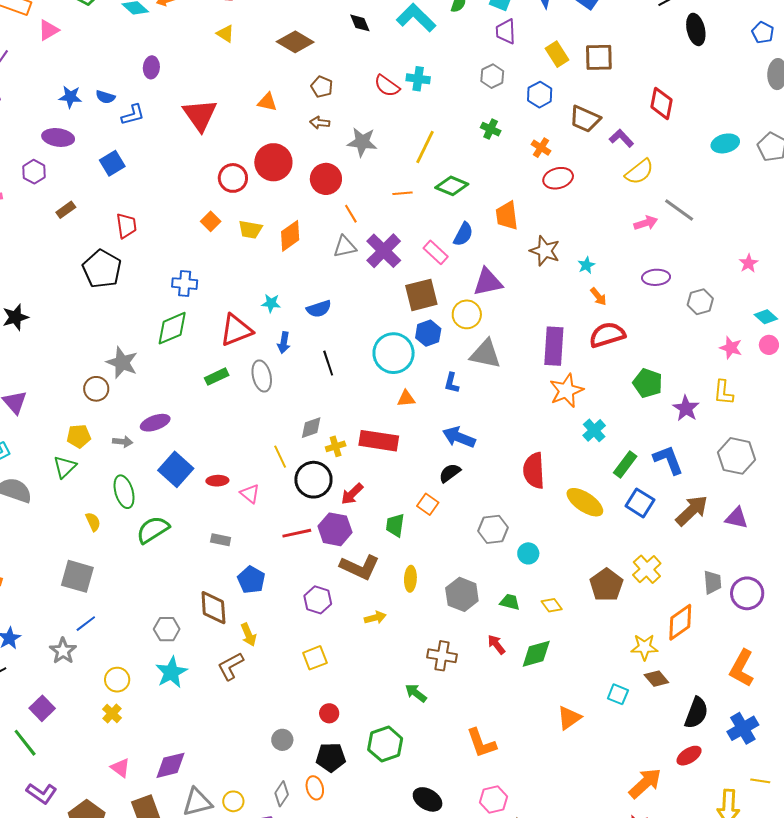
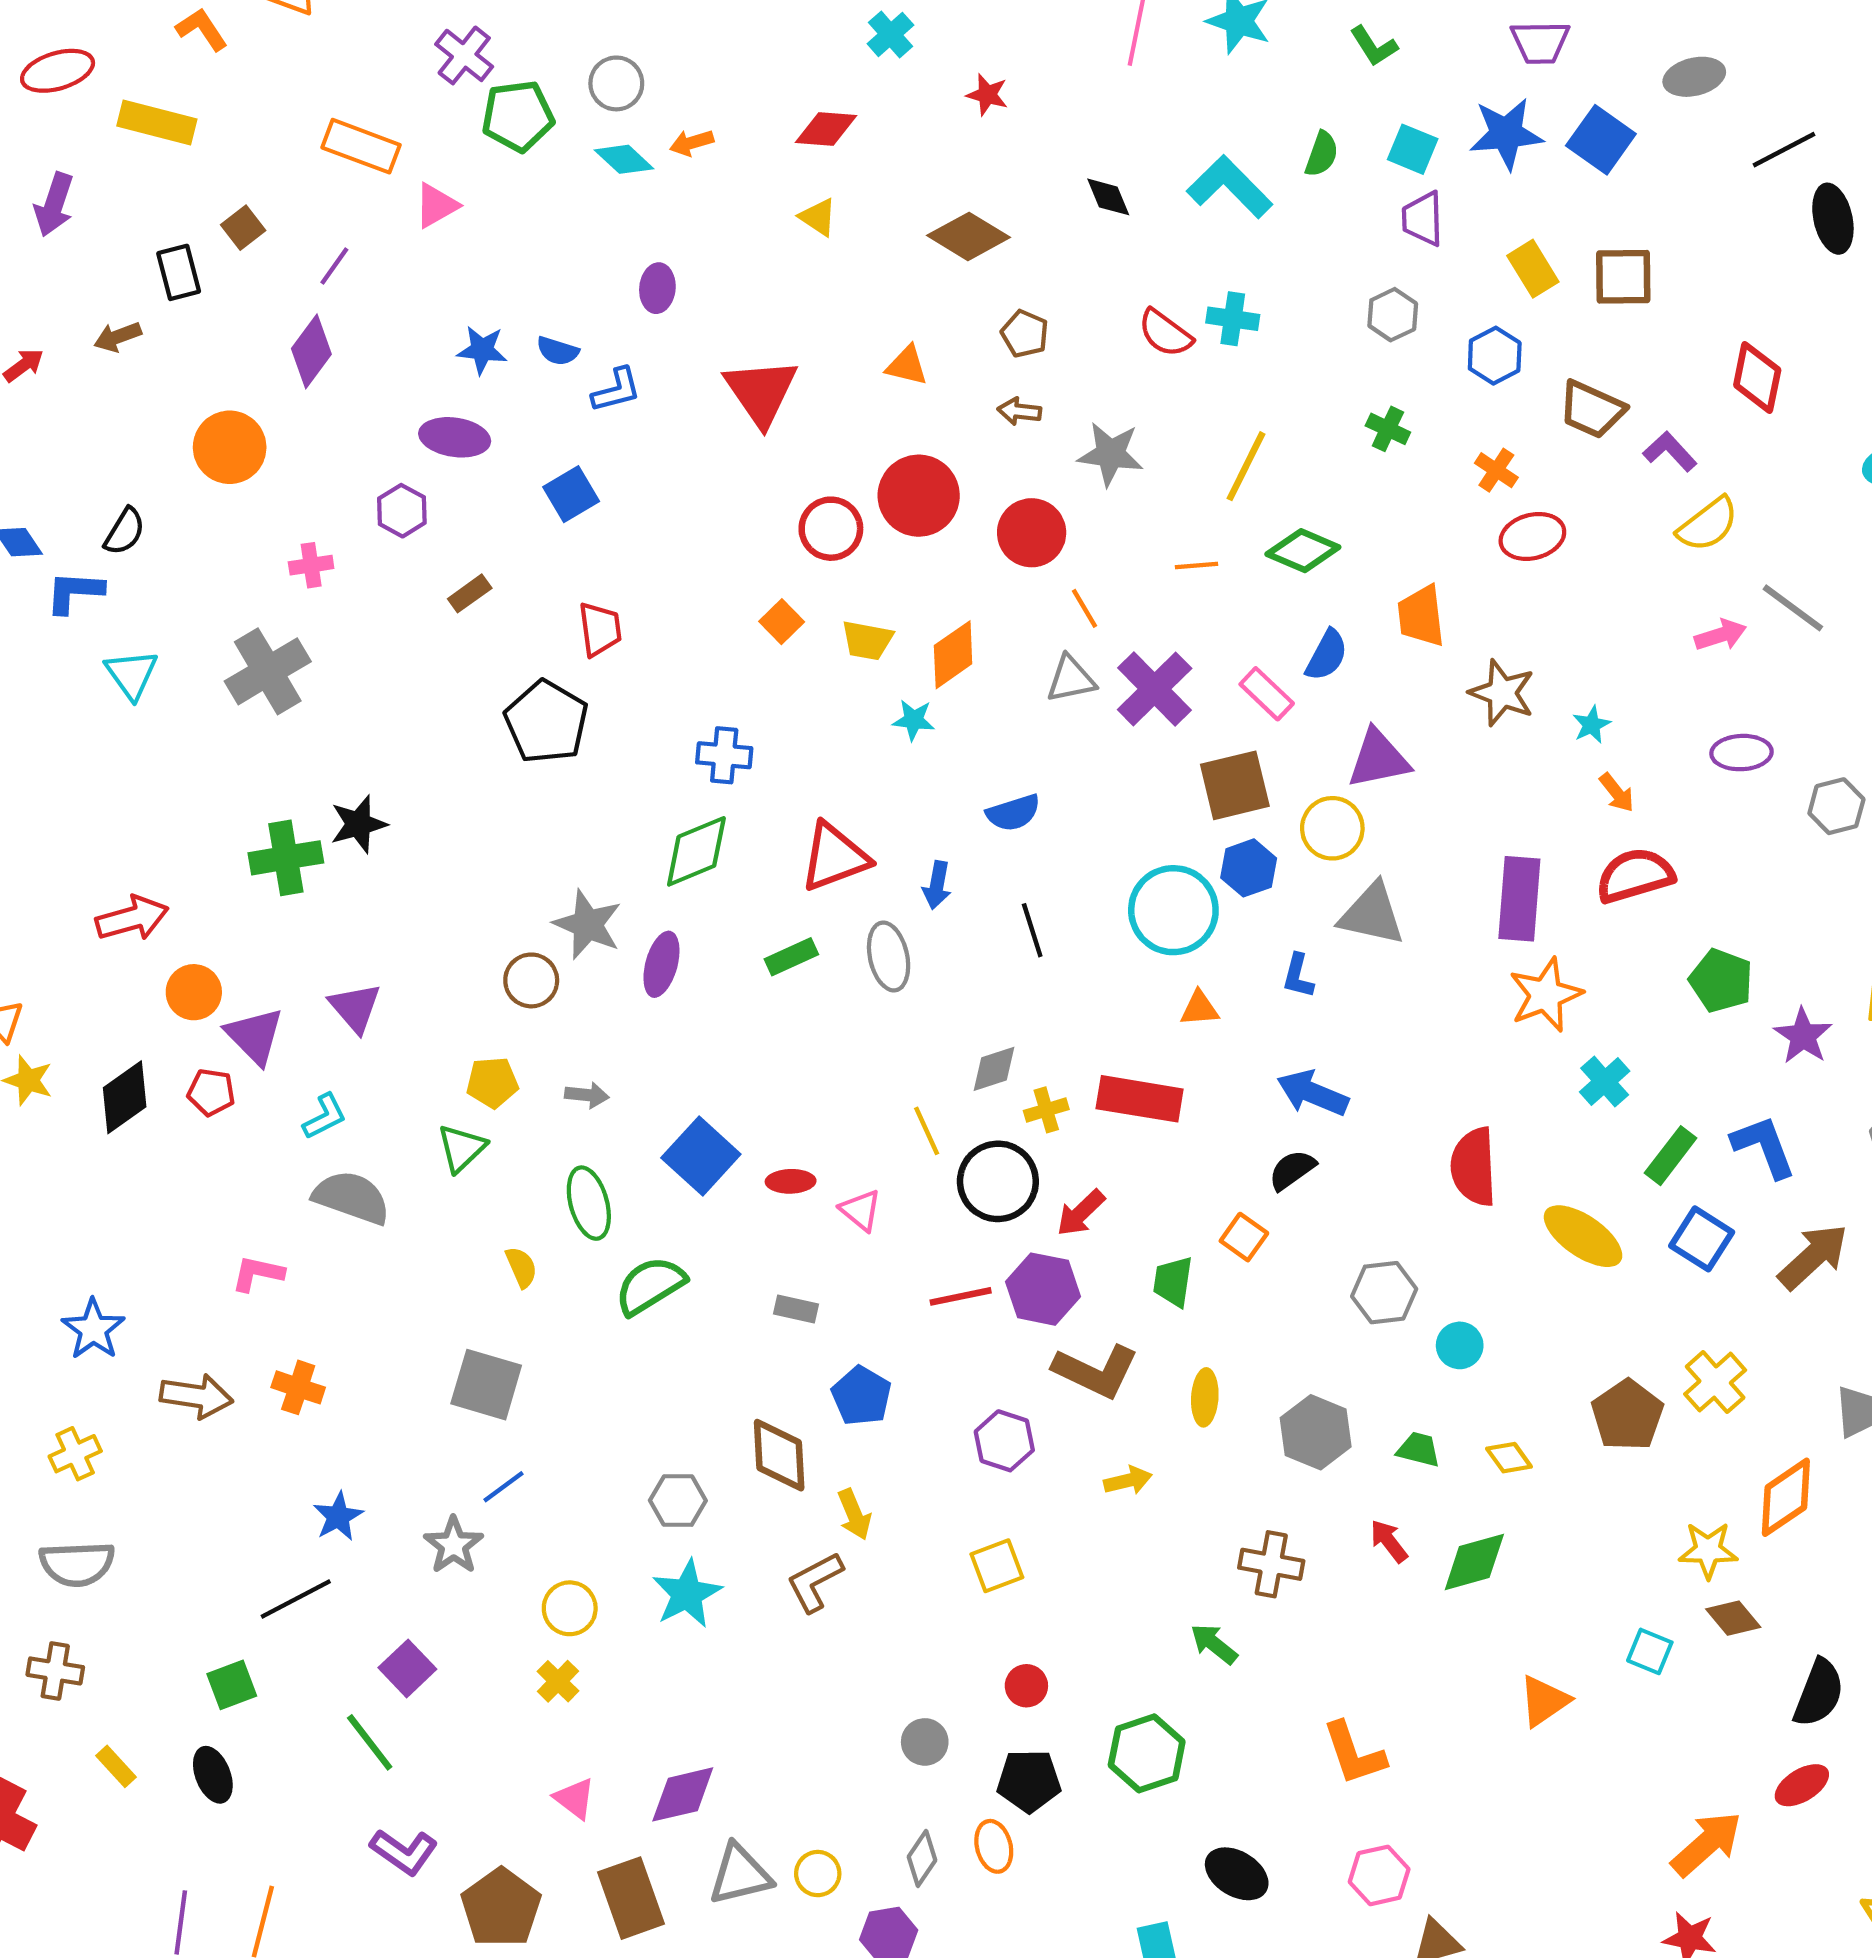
cyan star: (271, 303) -> (914, 720), moved
purple ellipse: (155, 423) -> (661, 964), moved, turned -56

